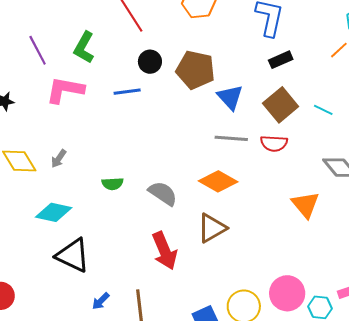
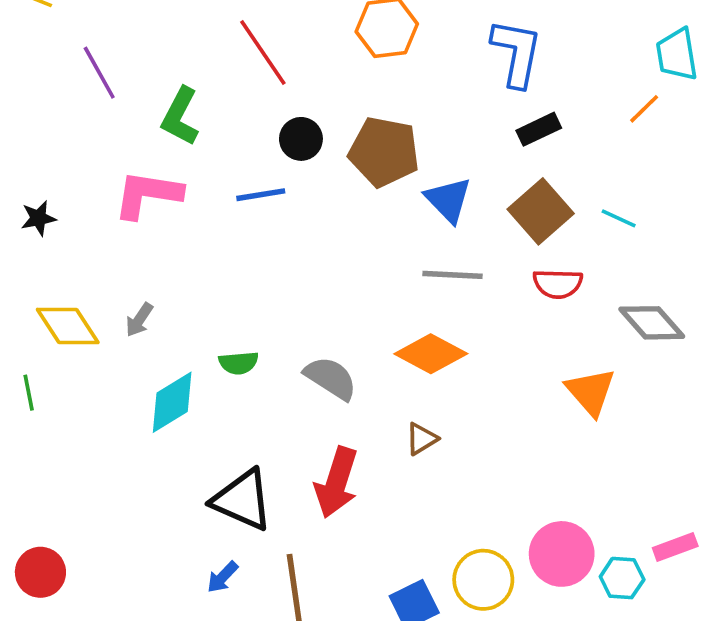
purple line: (38, 50) -> (99, 73), moved
red semicircle: (274, 143) -> (558, 284), moved
cyan diamond: (54, 212) -> (172, 402), moved, turned -42
brown triangle: (212, 228) -> (422, 439), size x0.6
red arrow: (165, 251) -> (337, 482), turned 42
black triangle: (73, 255) -> (242, 500), moved

